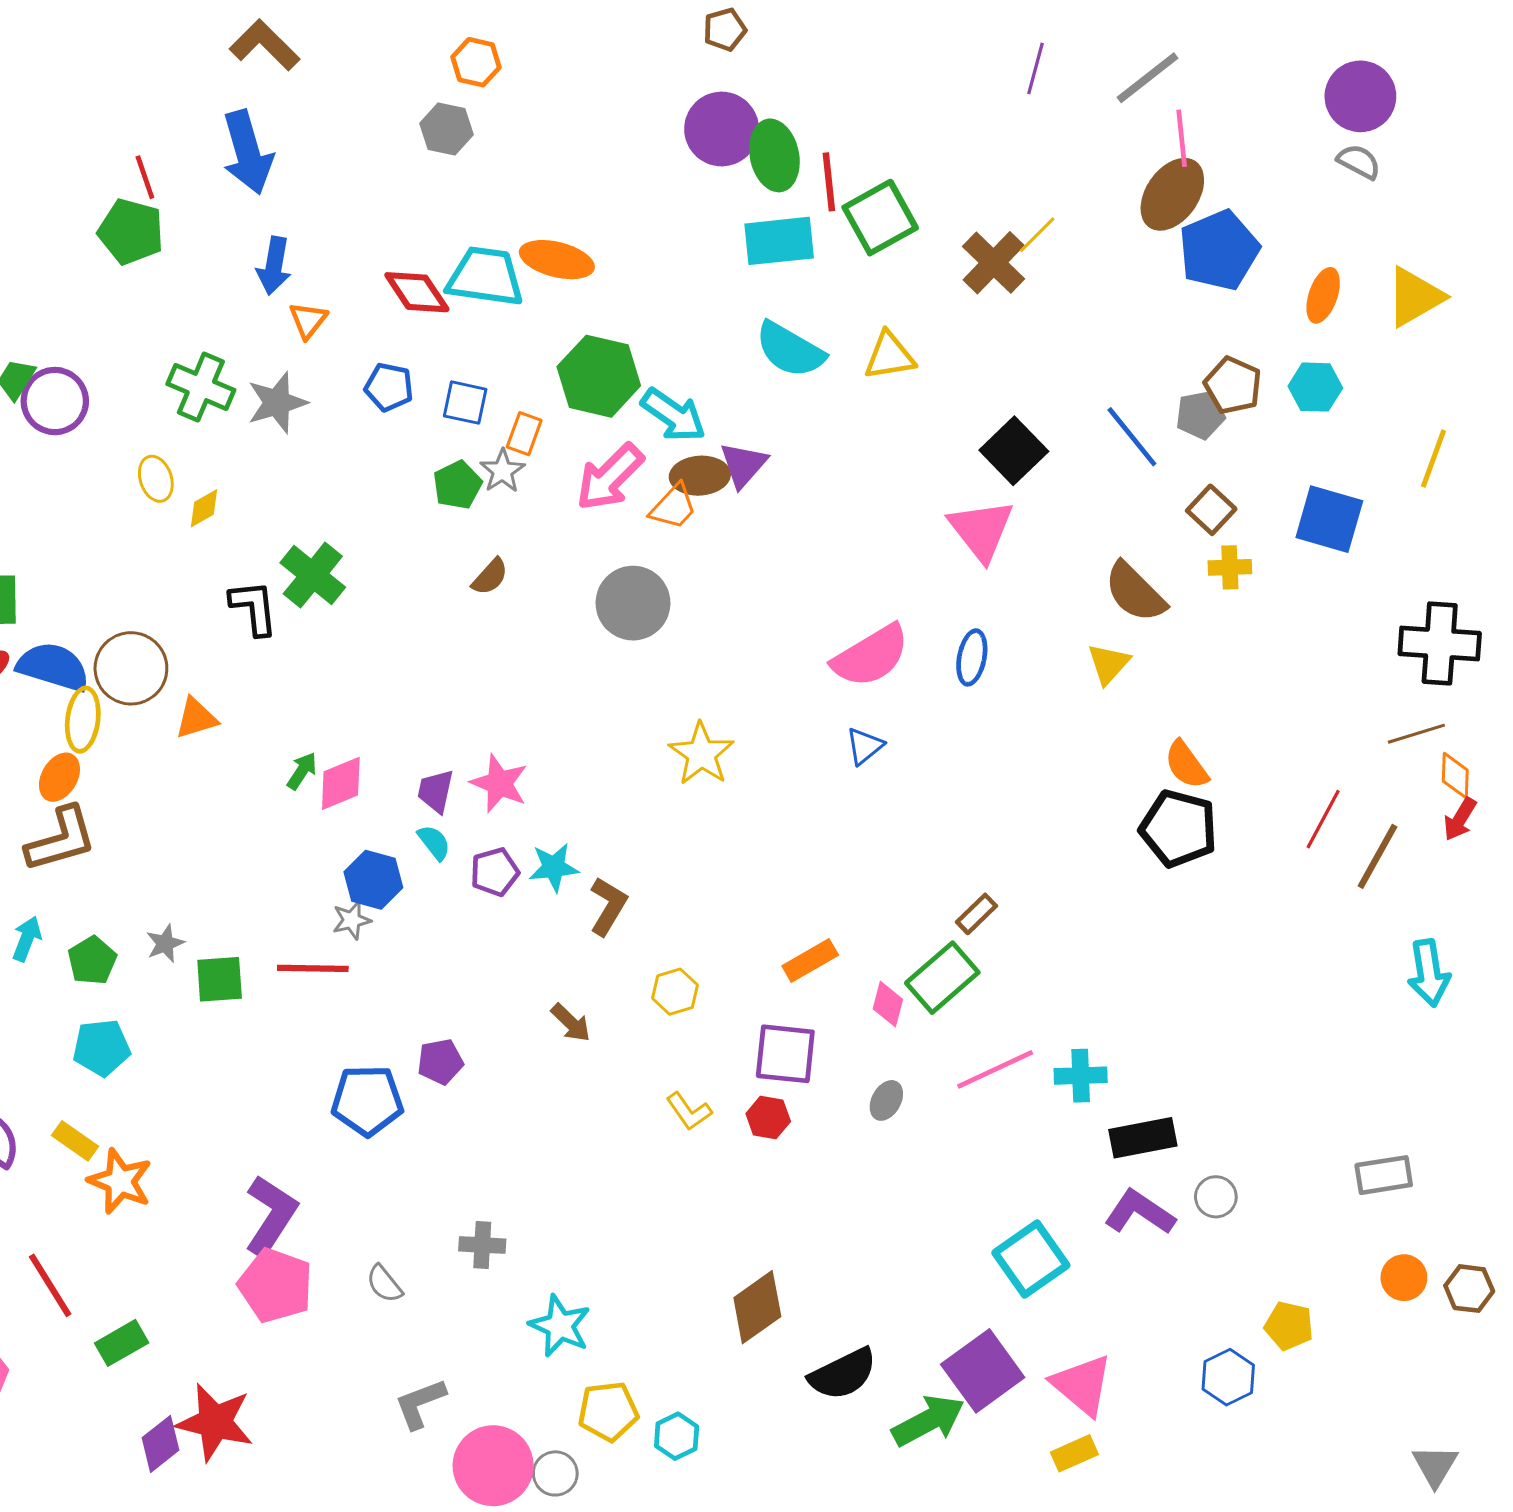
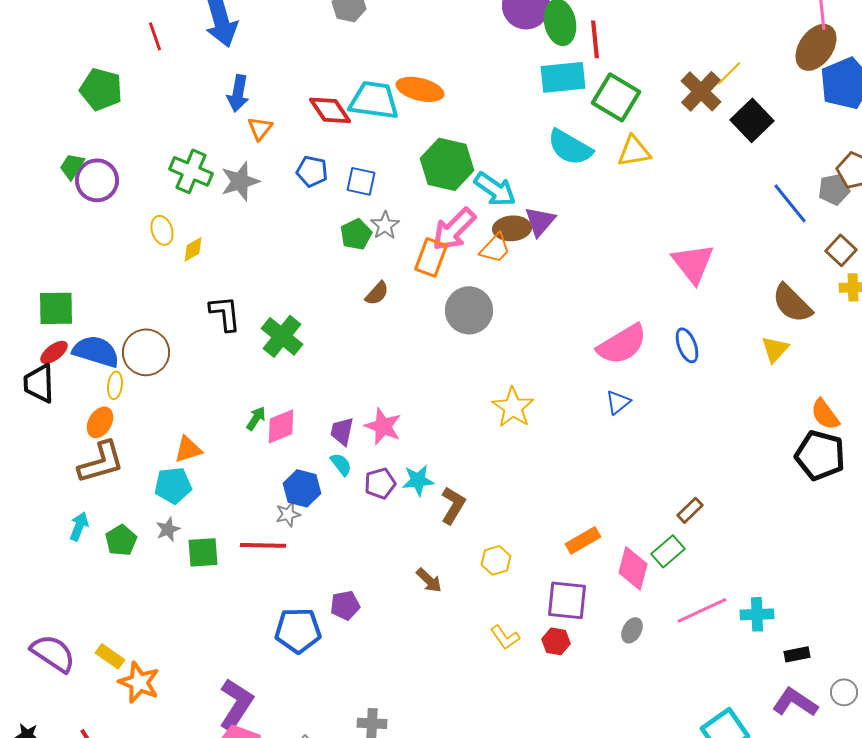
green square: (880, 218) -> (616, 97), moved, turned -30
green pentagon: (131, 232) -> (101, 89), moved
orange rectangle: (524, 434) -> (431, 257), moved, size x1.4
black square: (1014, 451) -> (752, 120), moved
green cross: (313, 575) -> (282, 336), moved
blue ellipse: (972, 657) -> (687, 345), turned -32
orange triangle: (196, 718) -> (188, 449), moved
yellow ellipse: (83, 720) -> (115, 385), size x0.7
green rectangle: (942, 978) -> (668, 551), size x0.7
pink diamond: (888, 1004) -> (633, 568), size x1.5
cyan pentagon: (101, 1048) -> (173, 485), moved
black rectangle: (1143, 1138) -> (797, 654), size x0.6

